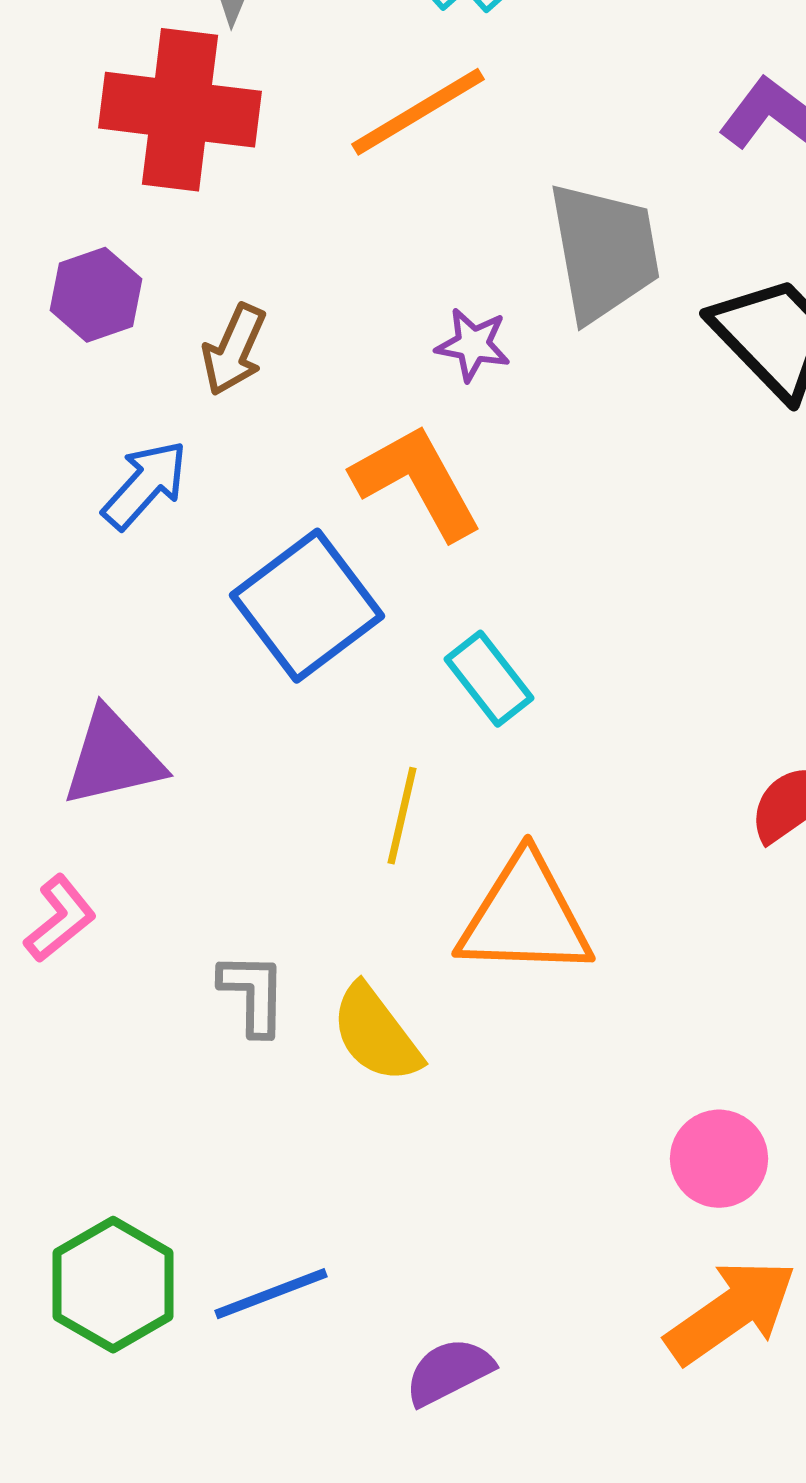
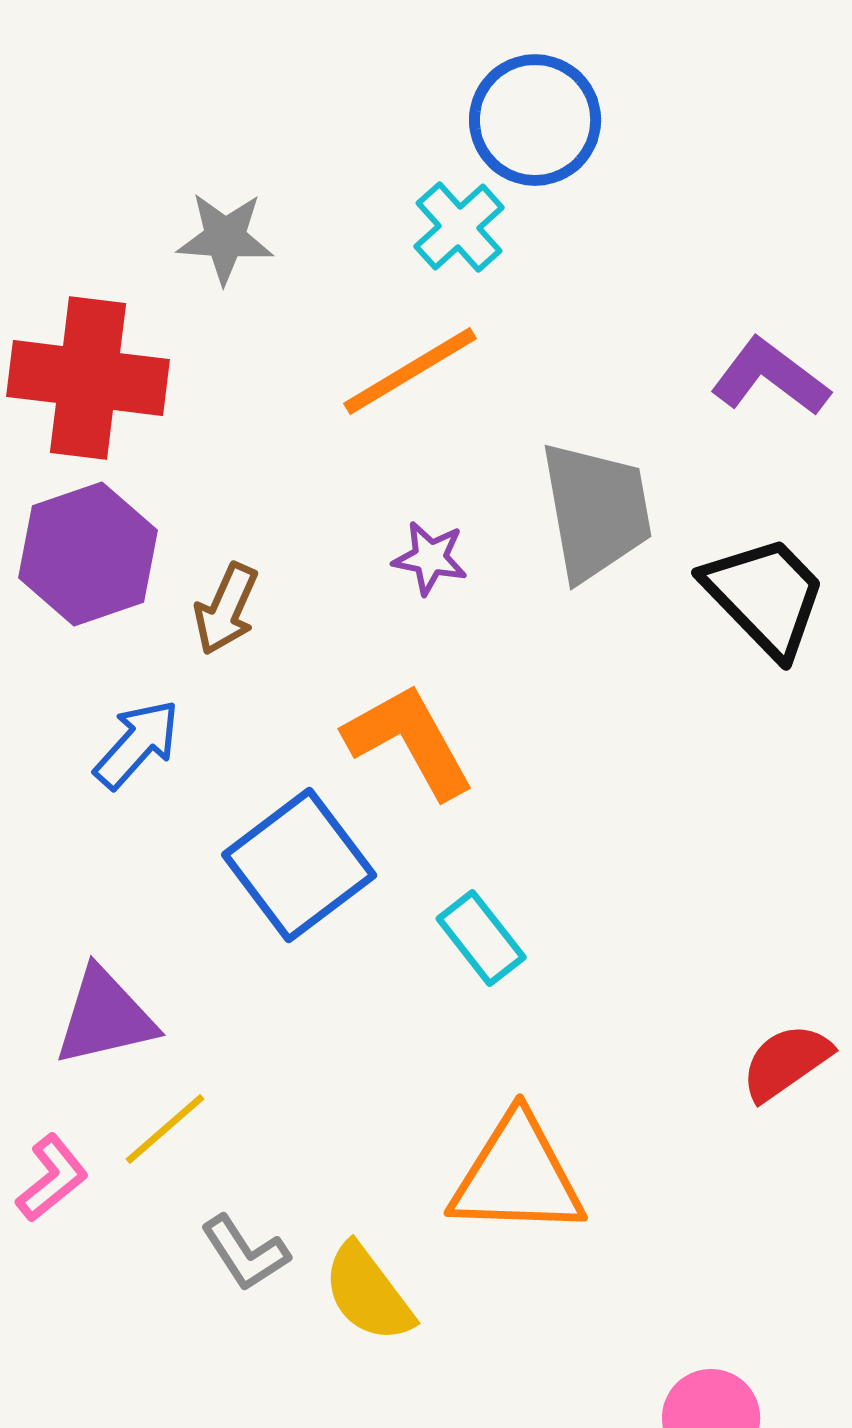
red cross: (180, 110) -> (88, 378), moved
purple hexagon: (96, 295) -> (88, 554), size x1.5
purple star: (473, 345) -> (430, 558), moved
yellow line: (402, 816) -> (165, 1129), moved, turned 36
gray L-shape: (253, 994) -> (245, 1253), turned 146

